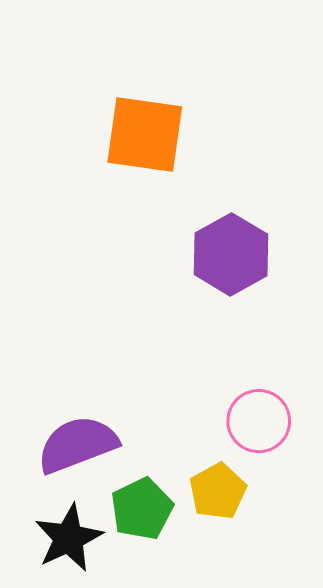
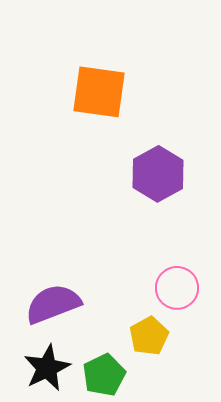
green pentagon: (142, 509) -> (104, 375), moved

